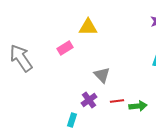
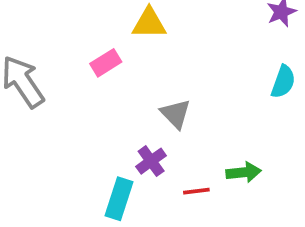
red line: (117, 101) -> (196, 191), moved
cyan rectangle: (72, 120) -> (119, 199), size x1.5

